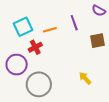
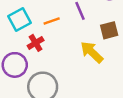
yellow arrow: (85, 78) -> (92, 52), moved, size x1.5

